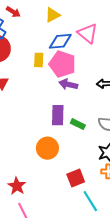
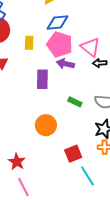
pink triangle: (88, 33) -> (90, 47), moved
yellow rectangle: (39, 60) -> (29, 43), moved
purple rectangle: (58, 115) -> (42, 79), moved

